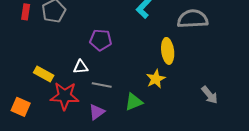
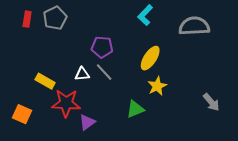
yellow ellipse: (168, 51) -> (150, 58), moved, turned 40
gray line: (102, 85) -> (104, 72), moved, turned 36
purple triangle: (97, 112) -> (87, 122), moved

